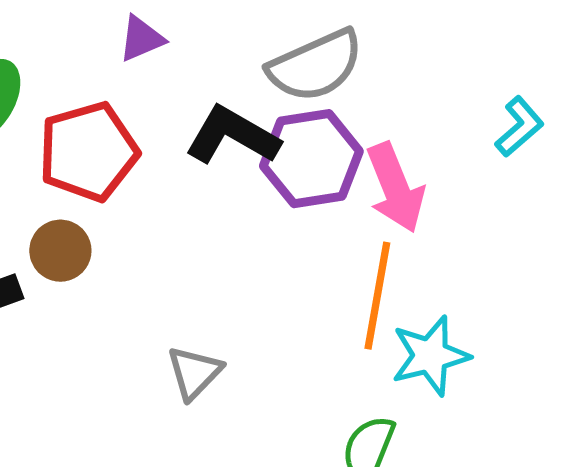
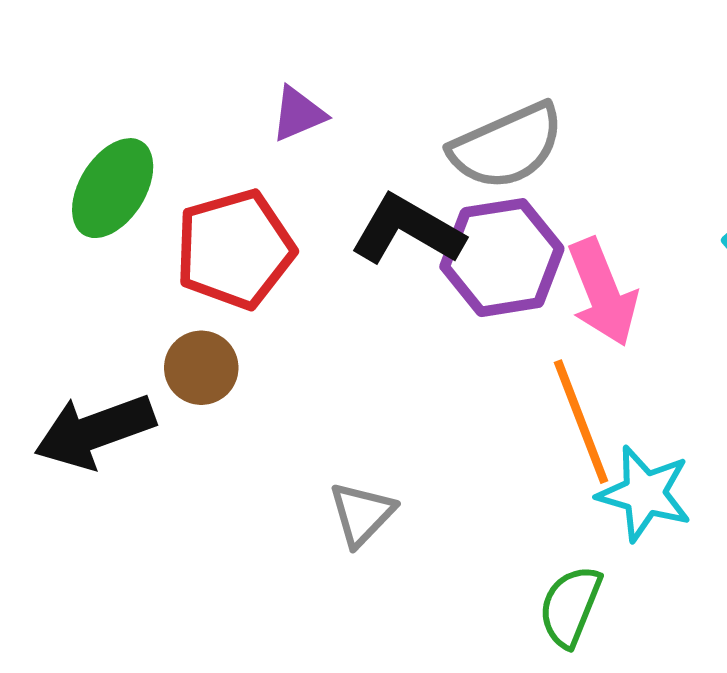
orange line: (377, 296) -> (581, 422), turned -31
cyan star: (430, 356) -> (645, 494), turned 30

